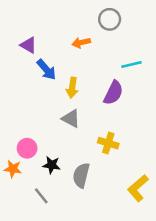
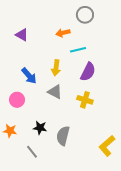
cyan line: (131, 64) -> (78, 50), moved
blue arrow: (46, 70) -> (29, 76), moved
yellow cross: (108, 143) -> (85, 100), moved
pink circle: (27, 148) -> (17, 100), moved

